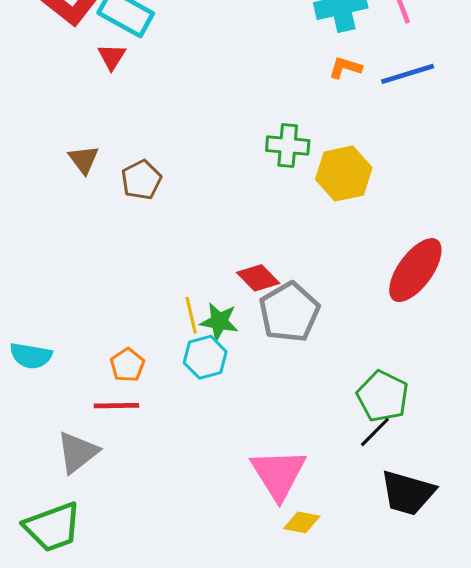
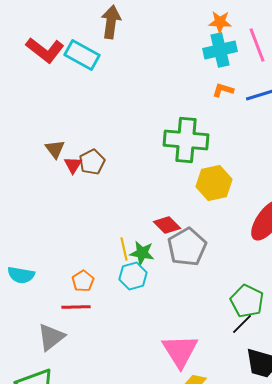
red triangle: (112, 57) -> (73, 165), moved
green cross: (288, 145) -> (186, 140), size x1.6
yellow hexagon: (344, 174) -> (214, 183), moved

